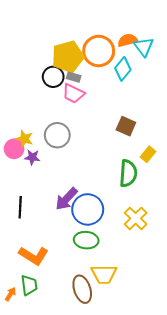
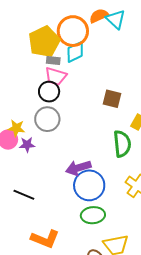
cyan diamond: (123, 69) -> (75, 52), moved, turned 35
black circle: (53, 77) -> (49, 92), moved
purple arrow: (66, 199) -> (78, 168), moved, turned 40
black line: (20, 207) -> (24, 195), turned -60

